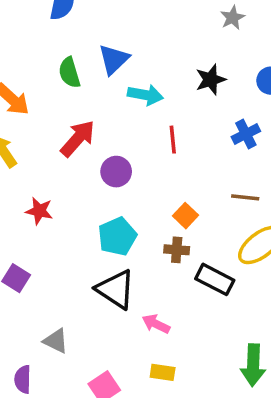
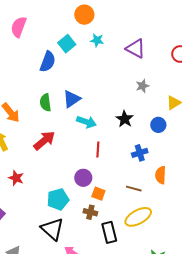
black star: (211, 80) -> (125, 119), turned -30
purple circle: (116, 172) -> (83, 178), moved
orange square: (186, 216) -> (98, 194), turned -32
black rectangle: (215, 279) -> (109, 232), turned 40

